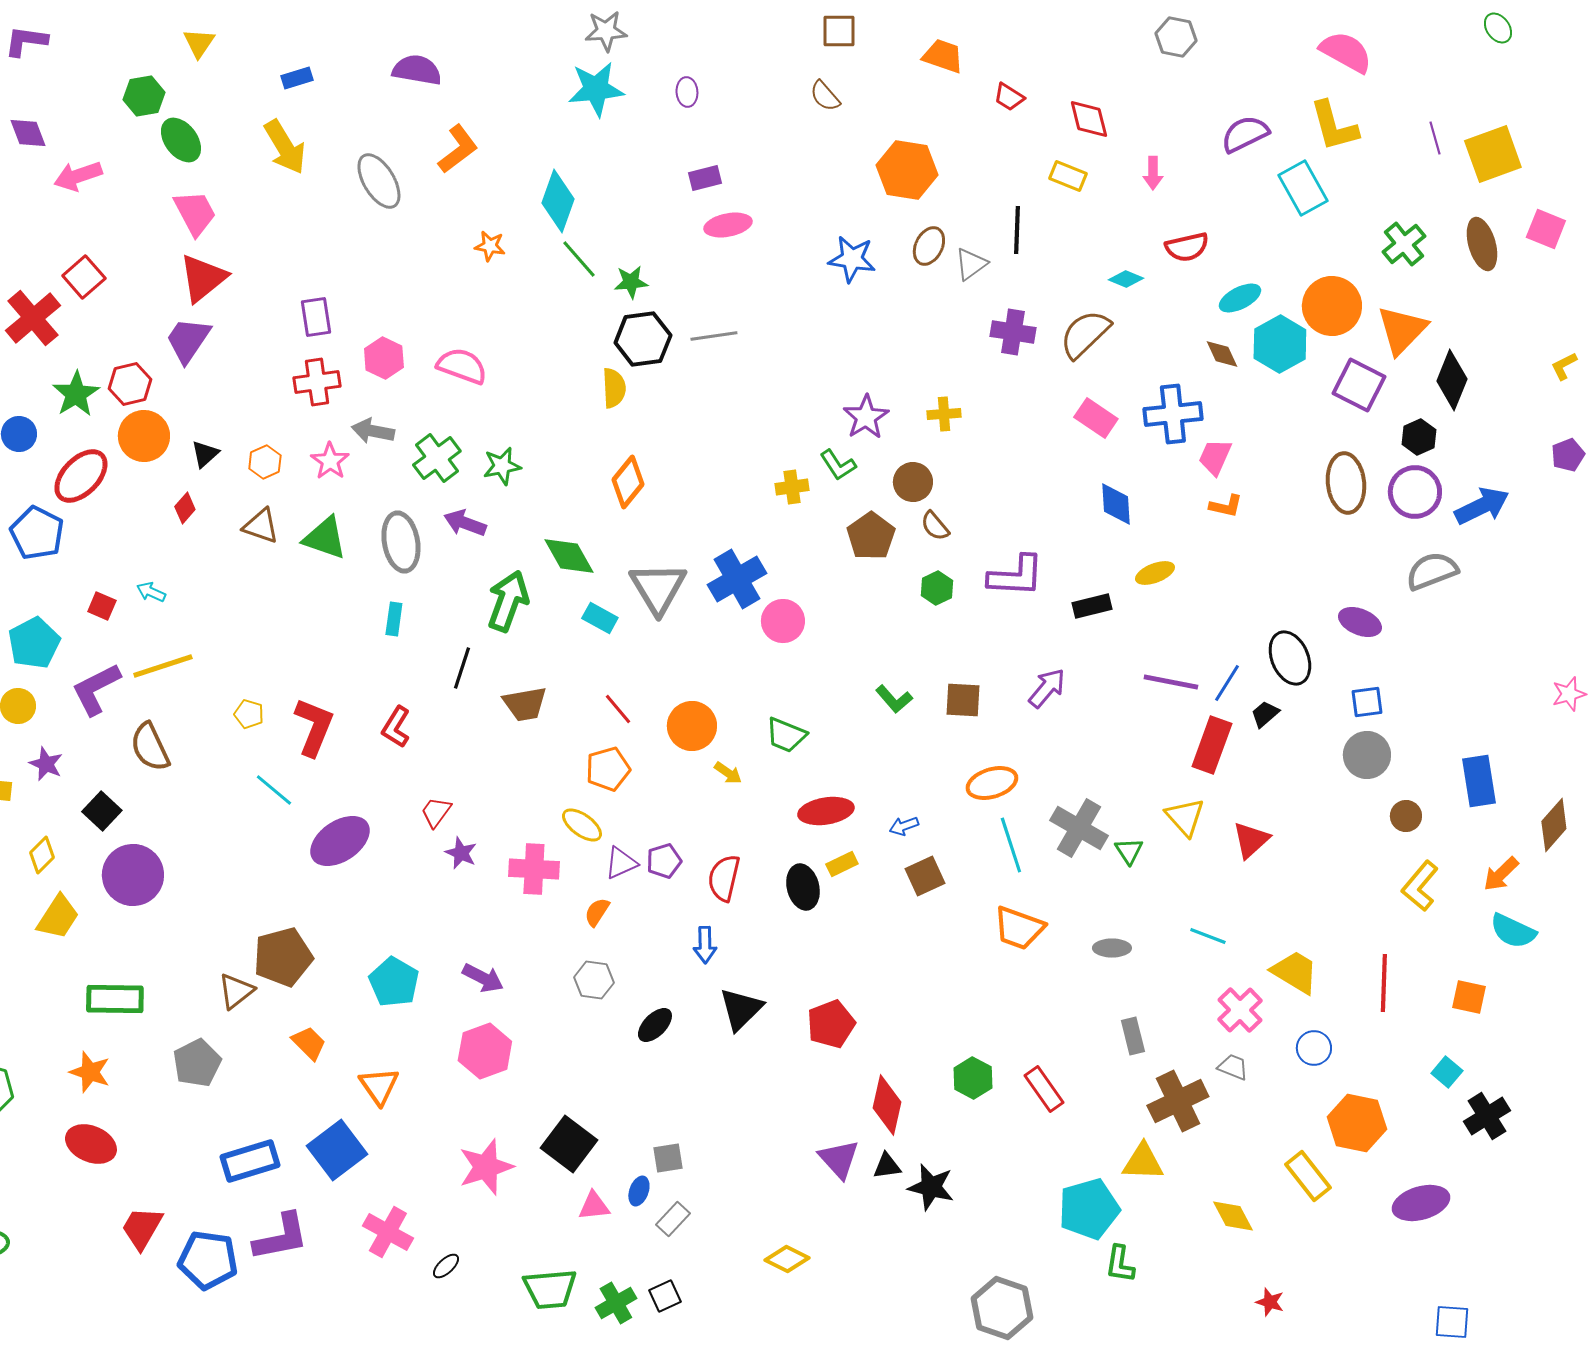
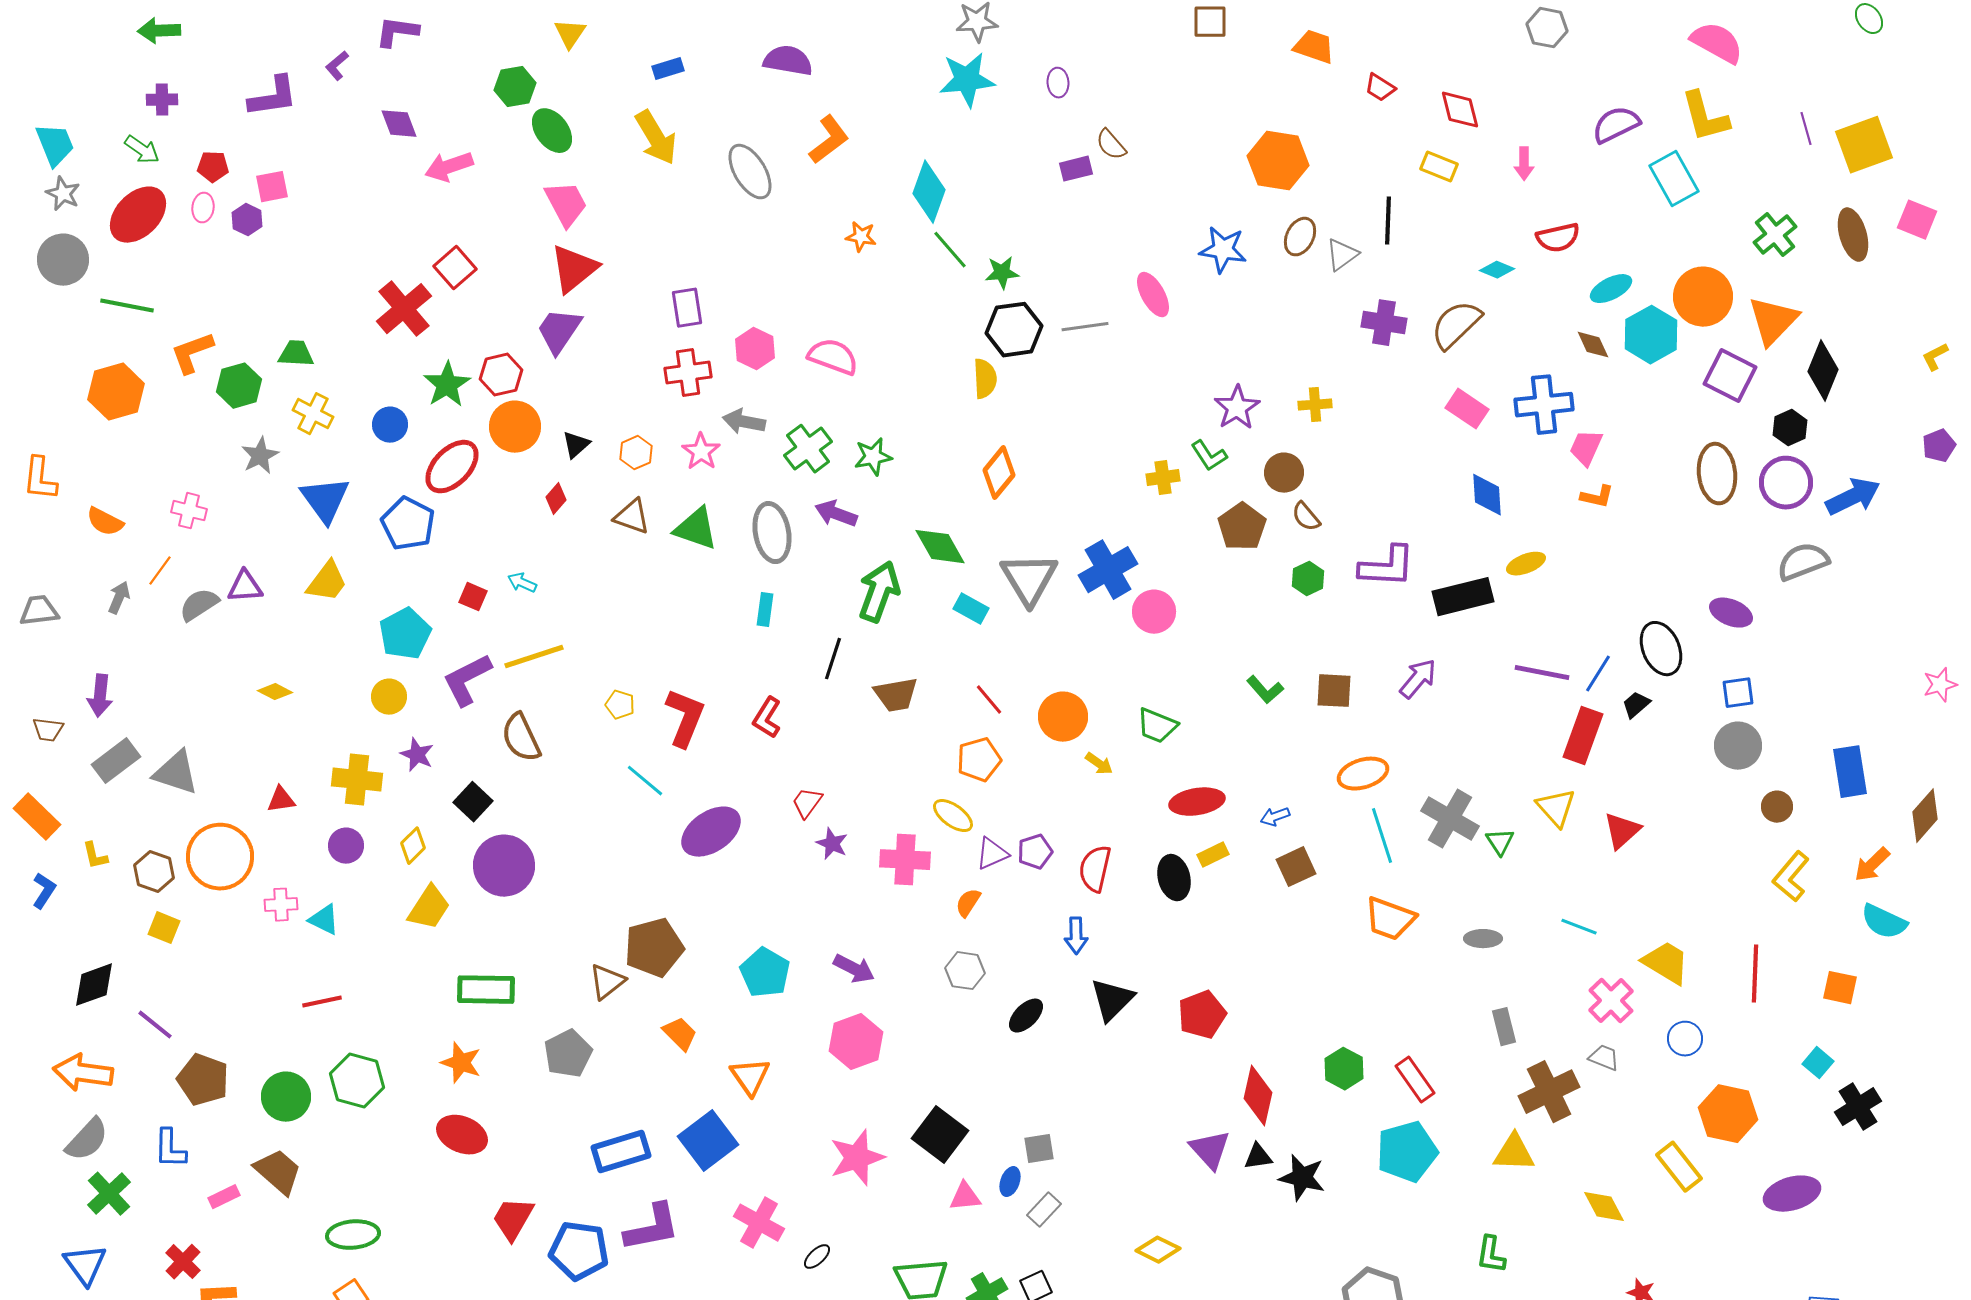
brown semicircle: (825, 96) -> (1111, 145), moved
pink ellipse: (728, 225) -> (1153, 295), moved, turned 72
black rectangle: (1092, 606) -> (1463, 597), size x1.5
cyan pentagon: (1089, 1209) -> (1407, 1152), moved

